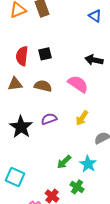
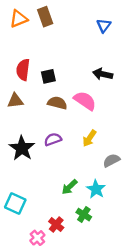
blue triangle: (95, 16) -> (104, 25), turned 32
black square: (45, 54) -> (48, 76), moved
brown semicircle: (43, 86) -> (57, 103), moved

